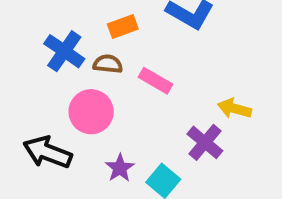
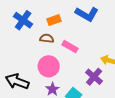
blue cross: (64, 51) -> (23, 20), moved
pink circle: (91, 112) -> (49, 66), moved

